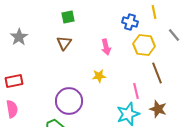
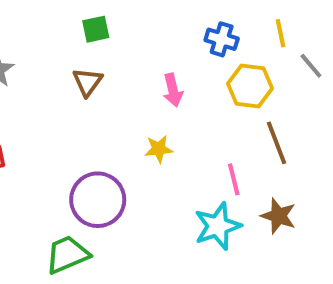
yellow line: (154, 12) -> (280, 33), moved

